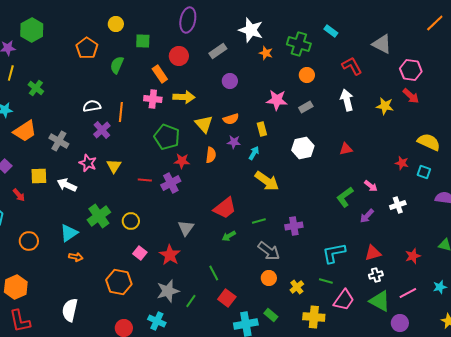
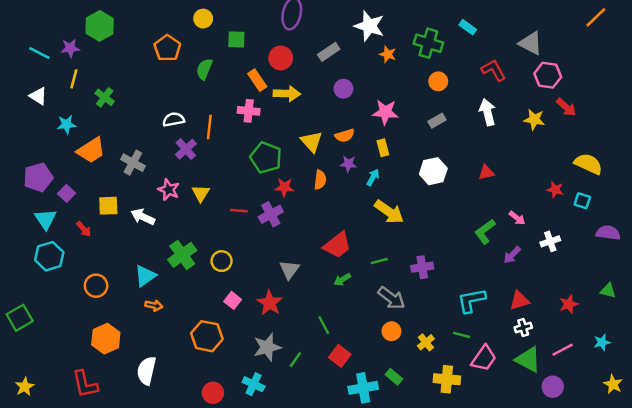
pink hexagon: (411, 70) -> (548, 75), moved
yellow arrow: (184, 97) -> (287, 94), moved
pink star: (277, 100) -> (385, 112), moved
orange hexagon: (16, 287) -> (106, 339), moved

